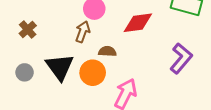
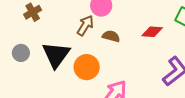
red diamond: (138, 23) -> (152, 32), moved, size x0.7
brown semicircle: (107, 51) -> (111, 36), moved

